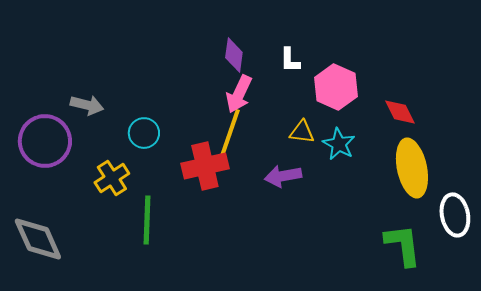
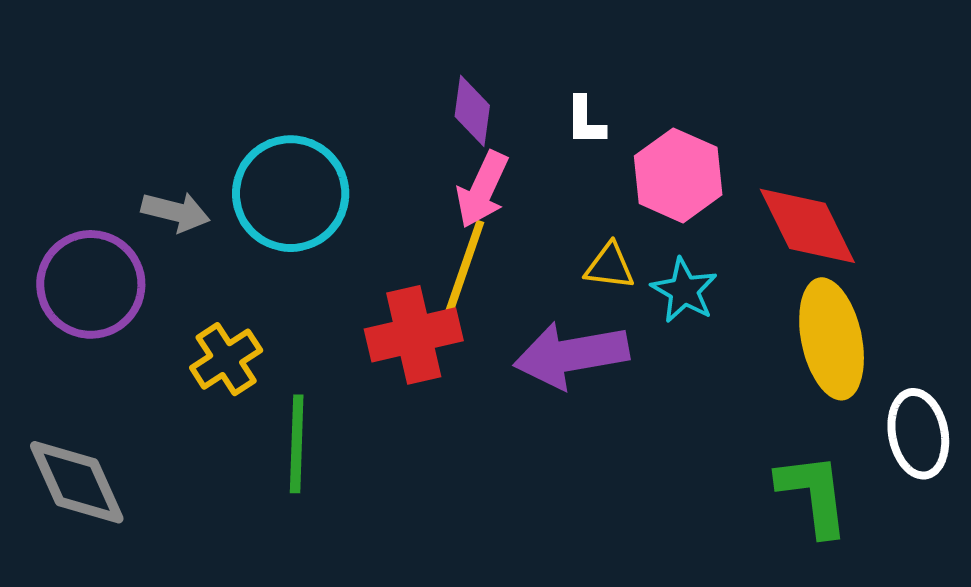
red diamond: (400, 112) -> (807, 226), size x1.6
cyan circle: (144, 133) -> (291, 194), moved, size x1.8
purple arrow: (283, 176) -> (571, 355), size x1.5

